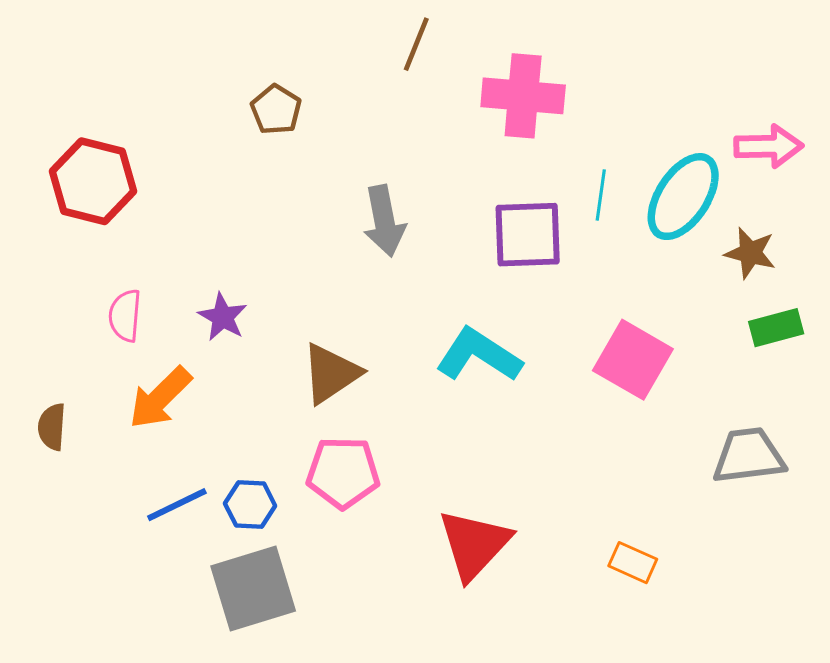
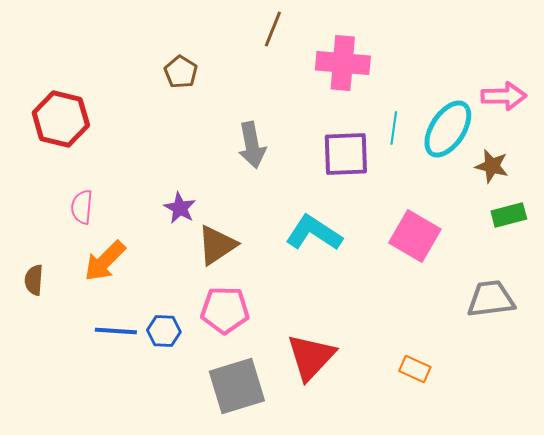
purple star: (223, 317) -> (180, 208), moved
blue line: (177, 505) -> (116, 331), turned 30
gray square: (253, 588) -> (237, 386), moved

